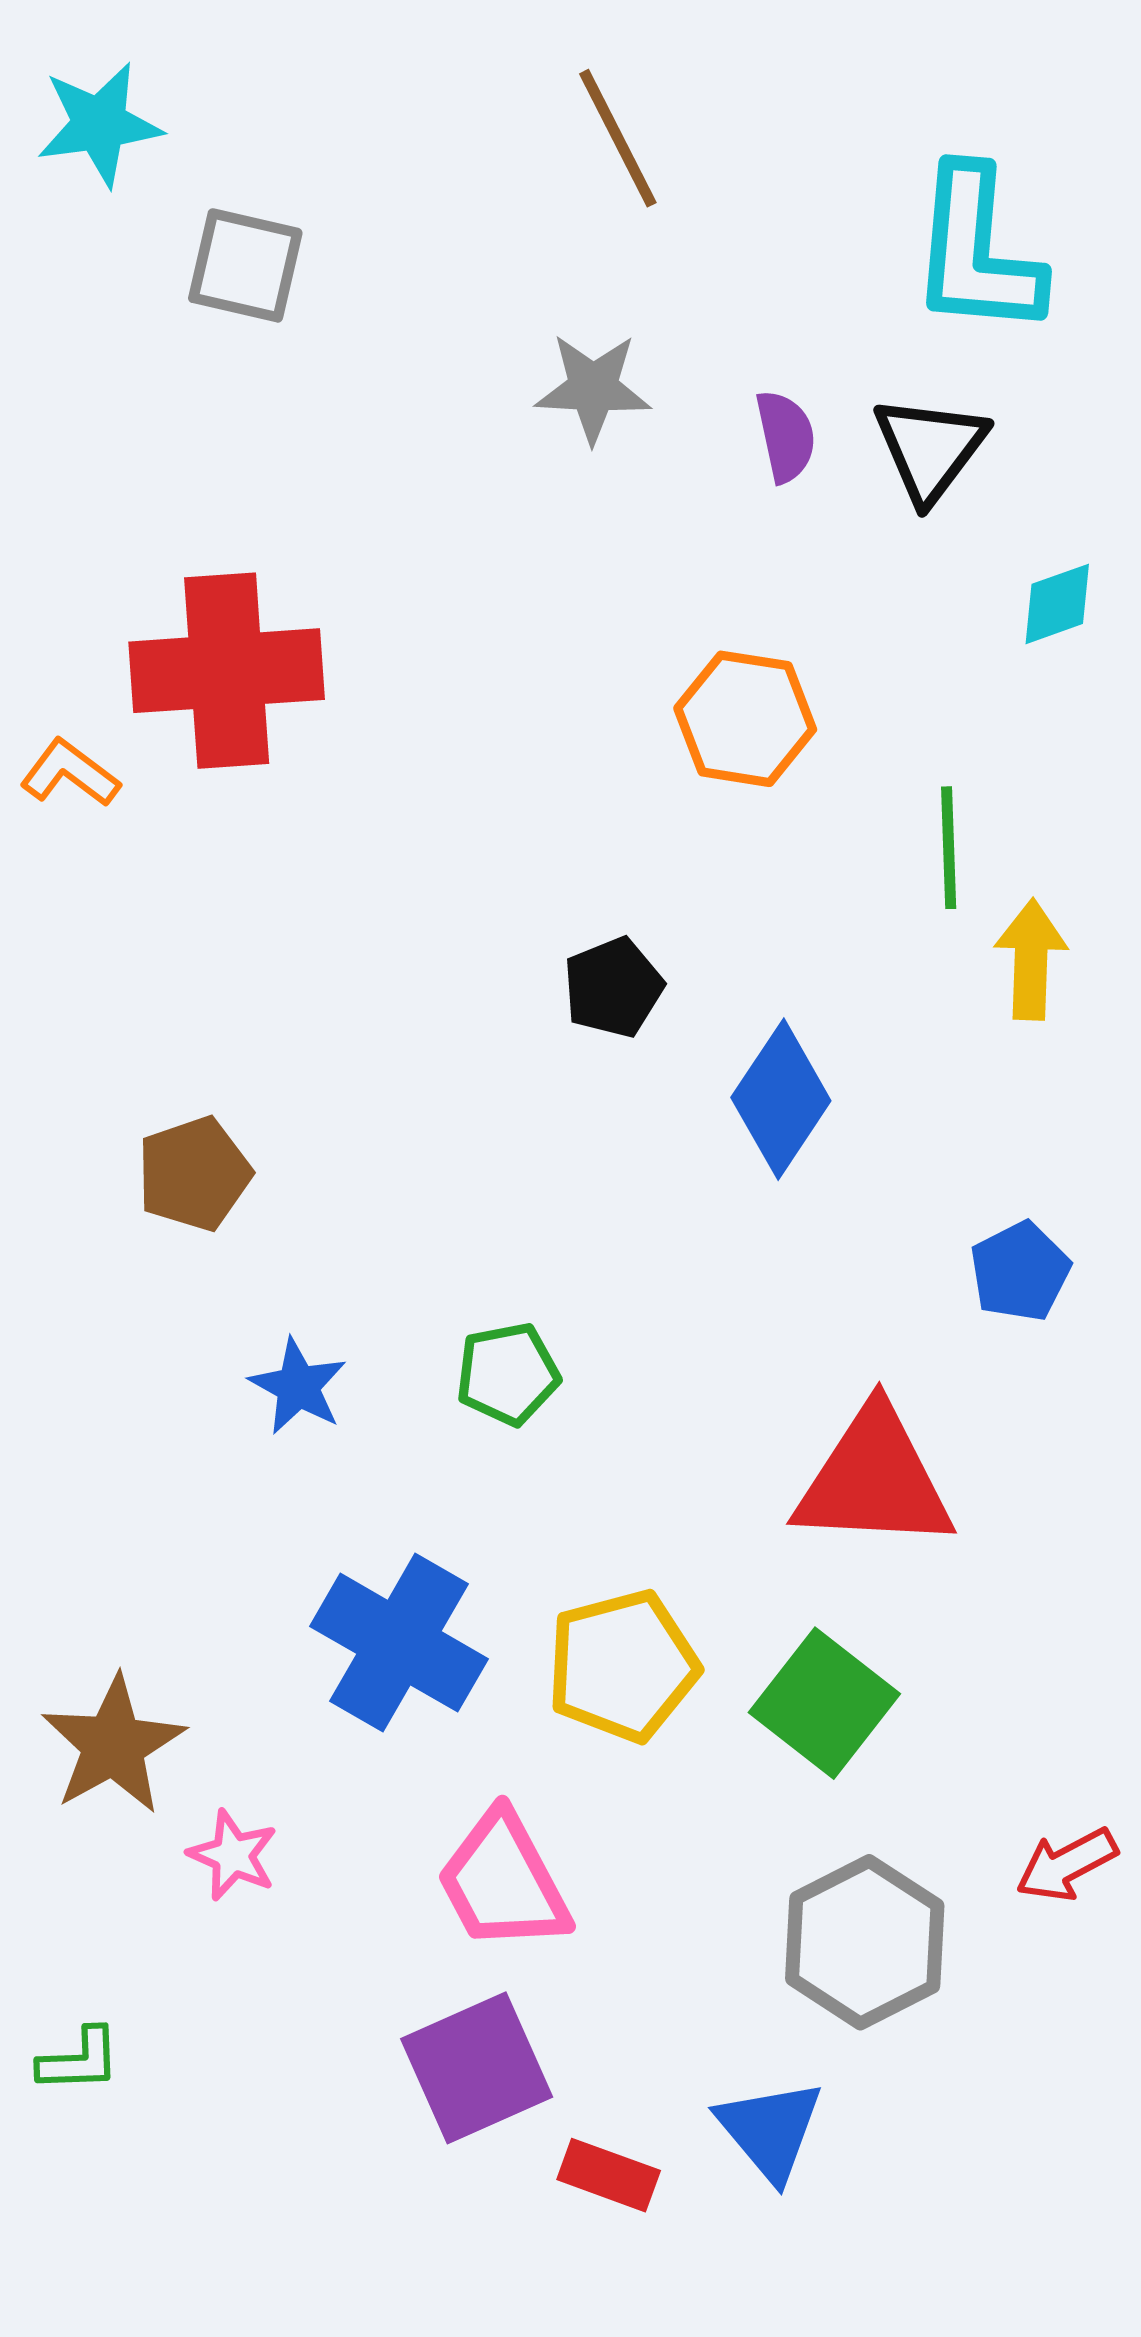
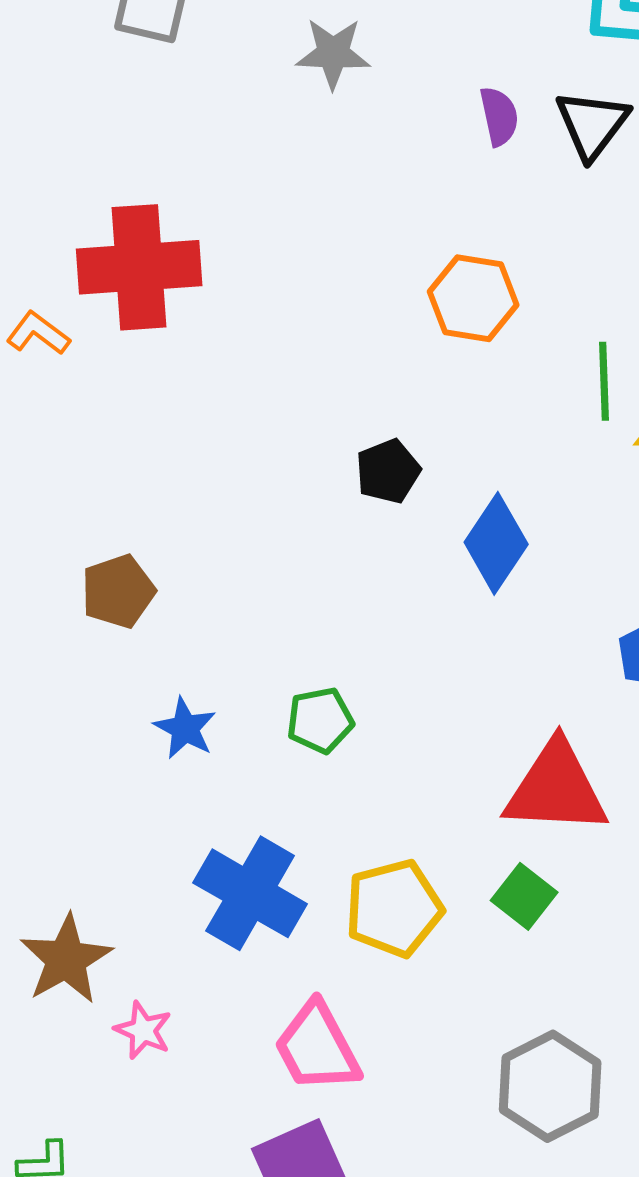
gray star: (593, 388) -> (333, 53), moved
green square: (824, 1703) -> (524, 896), moved, size x0.7

